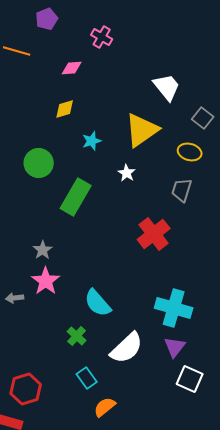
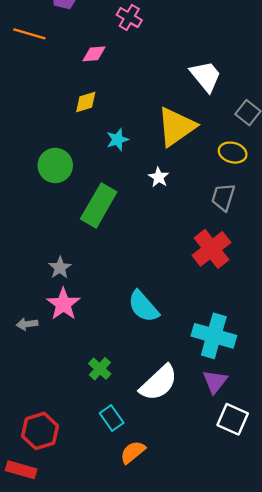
red cross: (154, 234) -> (211, 249), moved
cyan semicircle: (98, 303) -> (143, 306), moved

